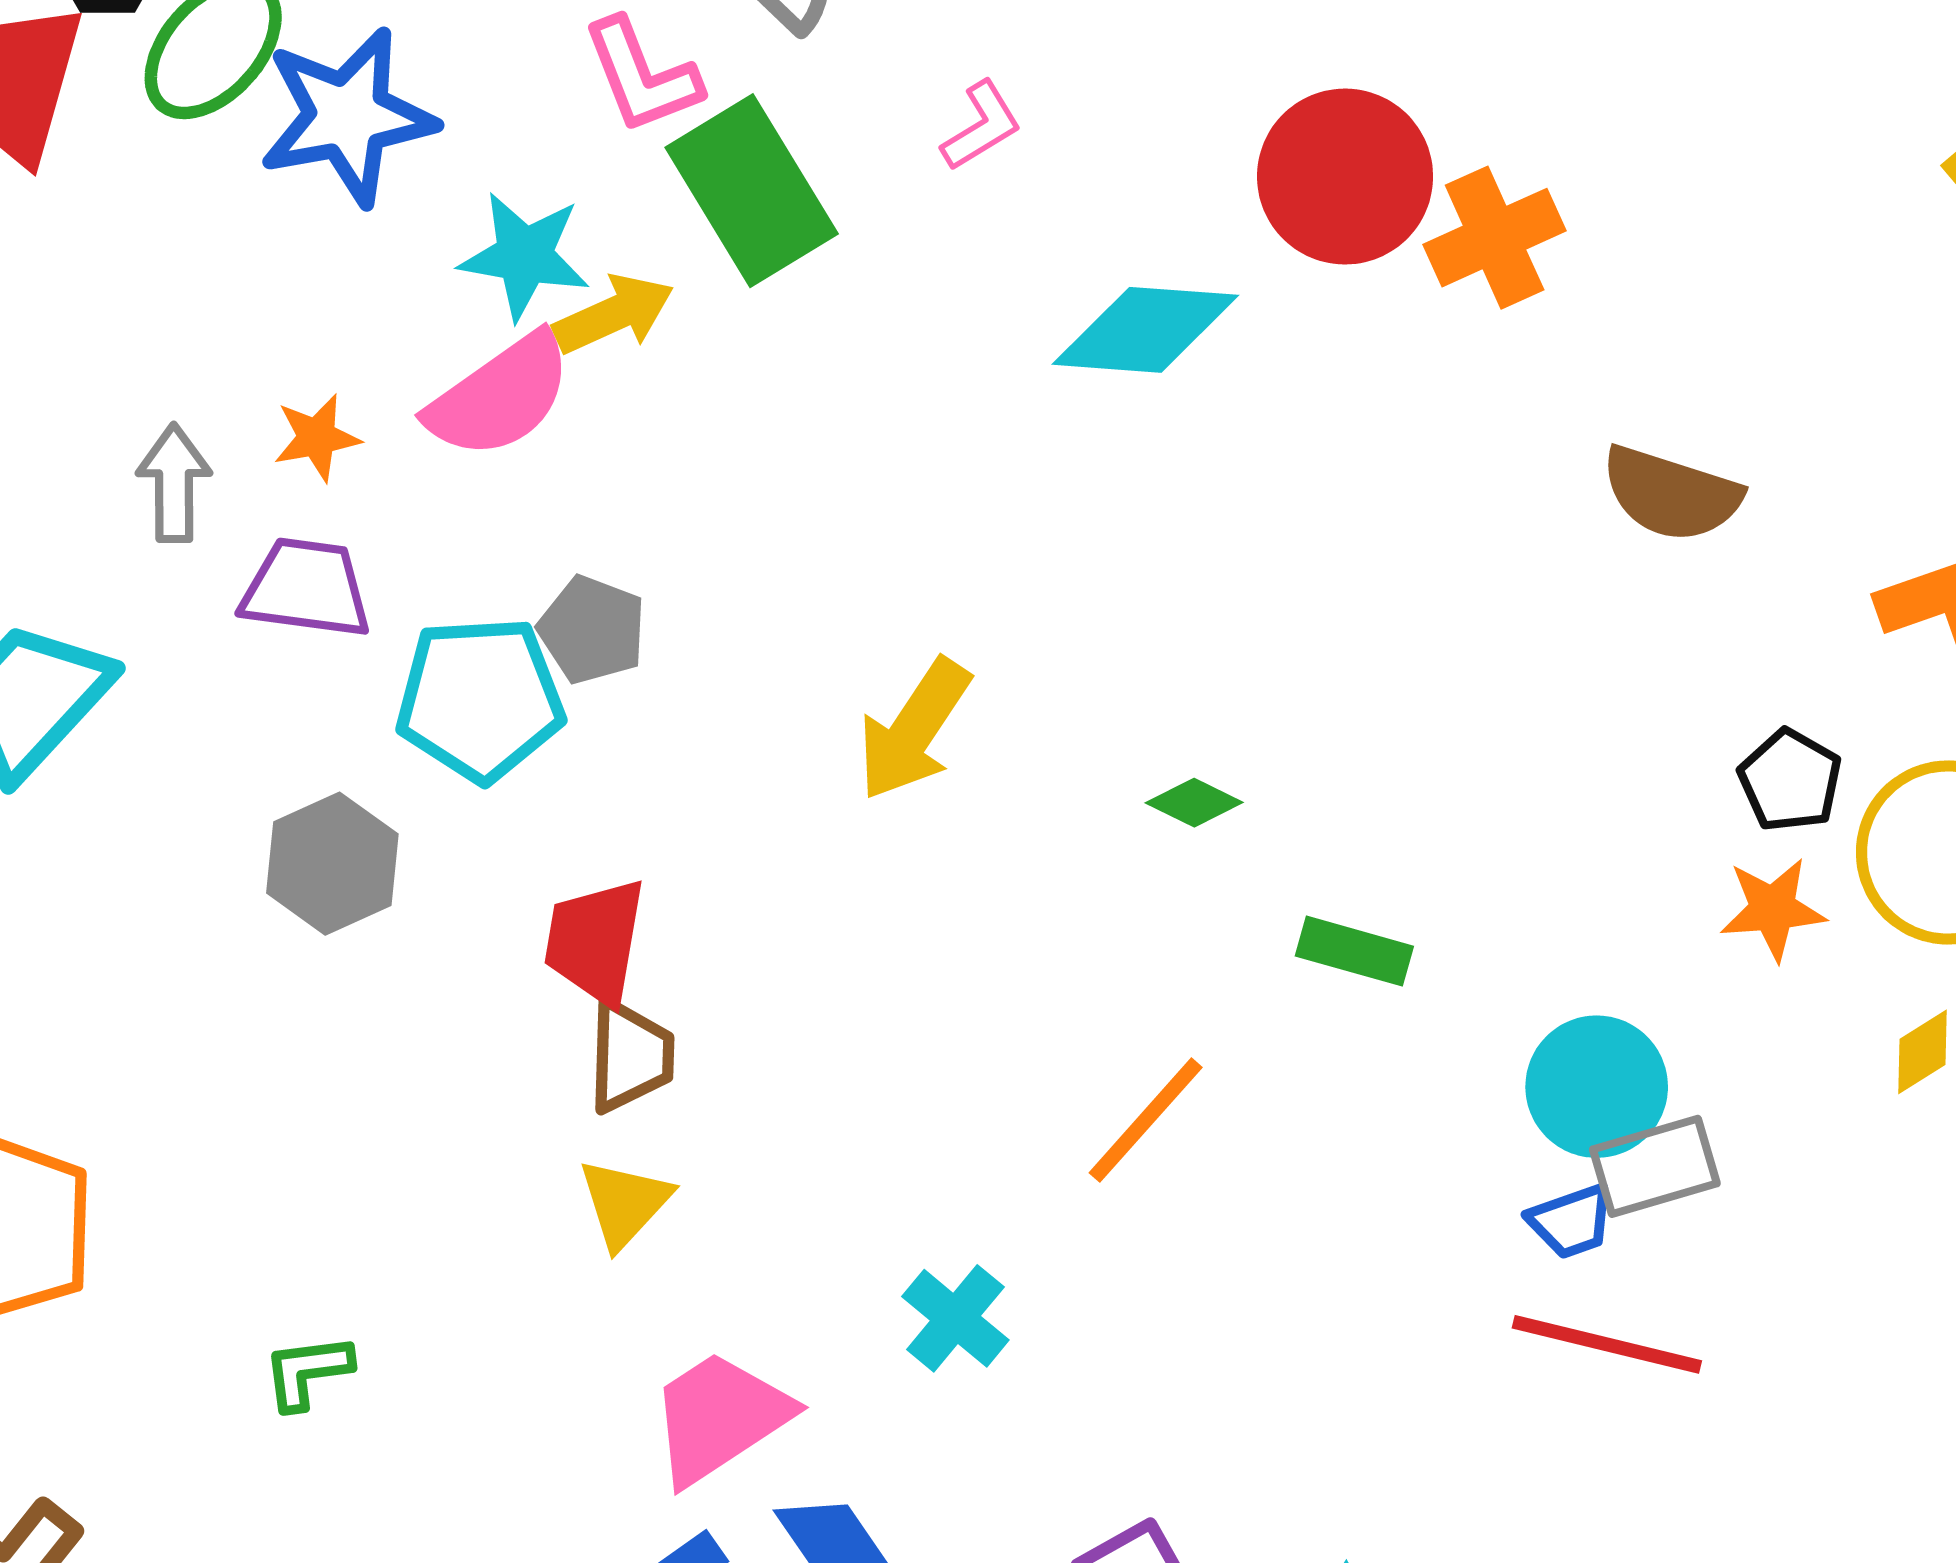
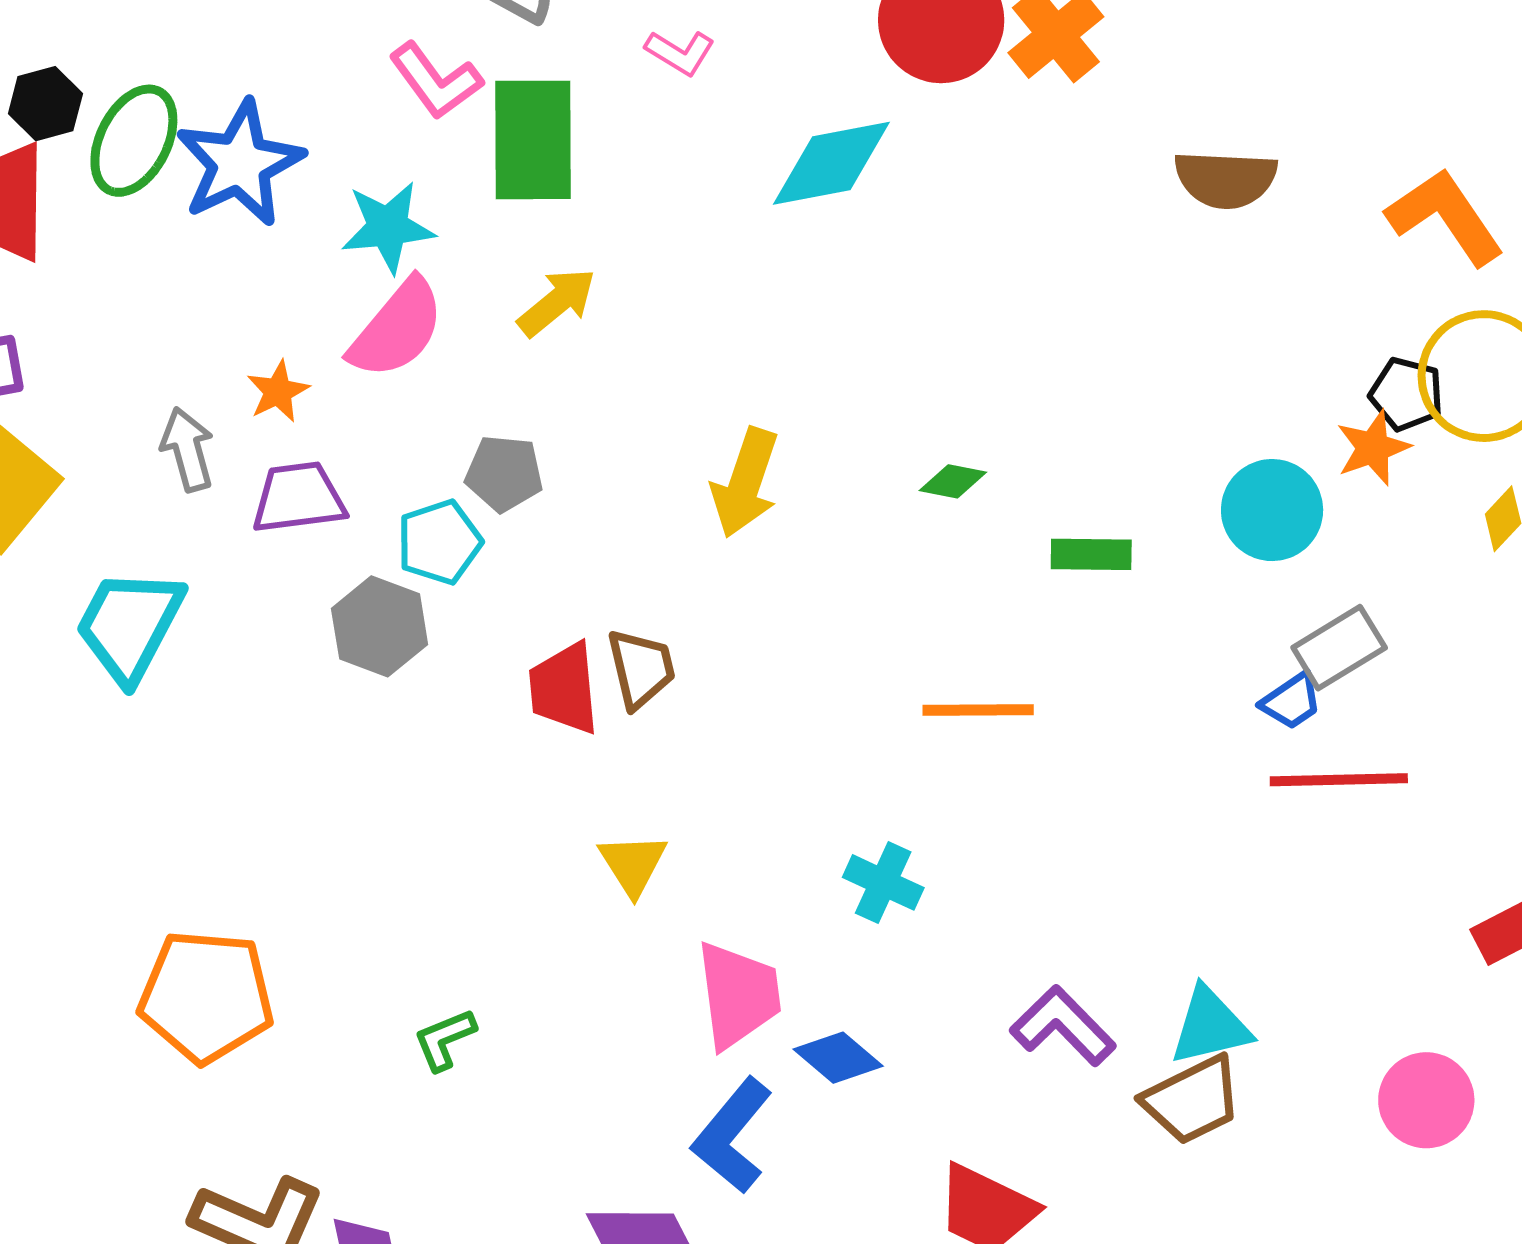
pink L-shape: (981, 126) -> (680, 53), turned 78
green rectangle: (752, 191) -> (533, 140), turned 46
yellow arrow: (614, 314) -> (557, 302), moved
cyan pentagon: (480, 699) -> (439, 542), size x0.7
black pentagon: (1790, 780) -> (1406, 394), moved
gray hexagon: (332, 864) -> (380, 626), moved
brown trapezoid: (630, 1056) -> (641, 669), moved
cyan circle: (1597, 1087) -> (1272, 510), moved
orange line: (1146, 1120) -> (978, 710), turned 63
pink trapezoid: (720, 1417) -> (738, 995), turned 131

